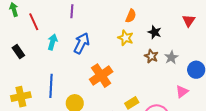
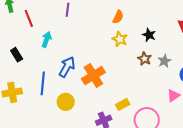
orange semicircle: (131, 16) -> (118, 17), moved
blue arrow: (81, 43) -> (67, 67), moved
black rectangle: (18, 52) -> (17, 55), moved

